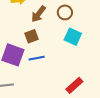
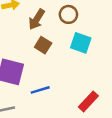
brown square: (31, 36) -> (43, 45), moved, turned -32
blue line: (37, 58) -> (40, 90), moved

